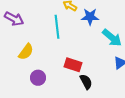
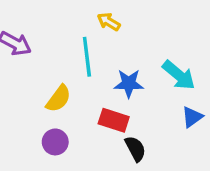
blue star: (90, 17) -> (129, 84), moved
yellow semicircle: (26, 52) -> (59, 99), moved

